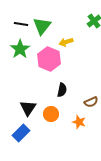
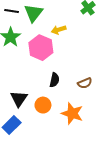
brown semicircle: (91, 102) -> (85, 83), moved
orange star: (79, 122) -> (72, 113), size x1.5

